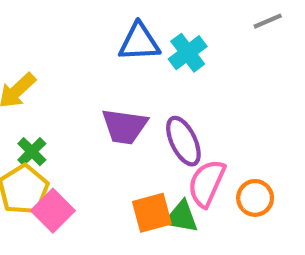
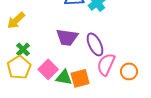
pink square: (53, 211) -> (48, 69), moved
green triangle: (181, 217) -> (64, 77), moved

